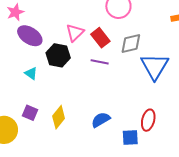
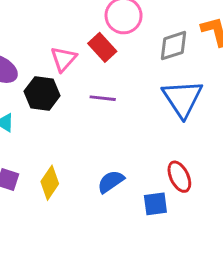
red rectangle: (100, 38) -> (102, 47), moved
gray diamond: (131, 43) -> (173, 46), moved
red ellipse: (148, 120) -> (179, 177), turned -35

